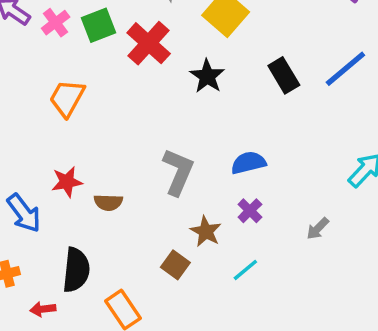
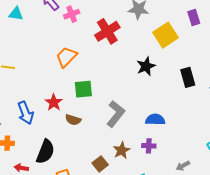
green square: (99, 25) -> (83, 89), moved
red cross: (149, 43) -> (107, 31), moved
red star: (67, 182) -> (54, 102), turned 30
purple cross: (250, 211) -> (149, 146), turned 32

